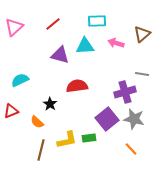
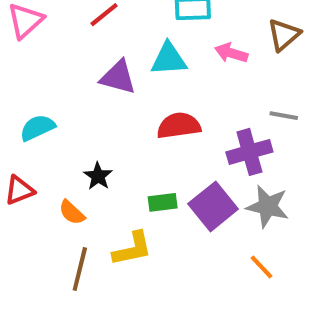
red semicircle: (77, 86) -> (179, 126), moved
green rectangle: (89, 138) -> (163, 202), moved

